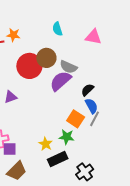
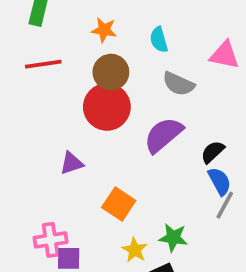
orange star: (13, 35) -> (104, 30), moved
brown circle: (46, 58) -> (111, 72), moved
gray semicircle: (68, 67) -> (178, 84), moved
orange square: (76, 119) -> (119, 204), moved

